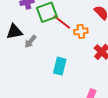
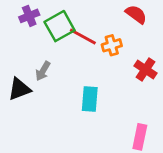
black triangle: (14, 32) -> (19, 89), moved

